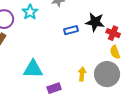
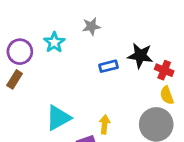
cyan triangle: (33, 69) -> (58, 118), turned -30
yellow arrow: (82, 74) -> (105, 124), moved

